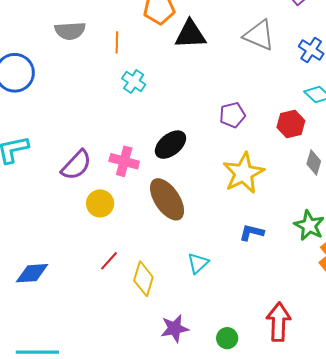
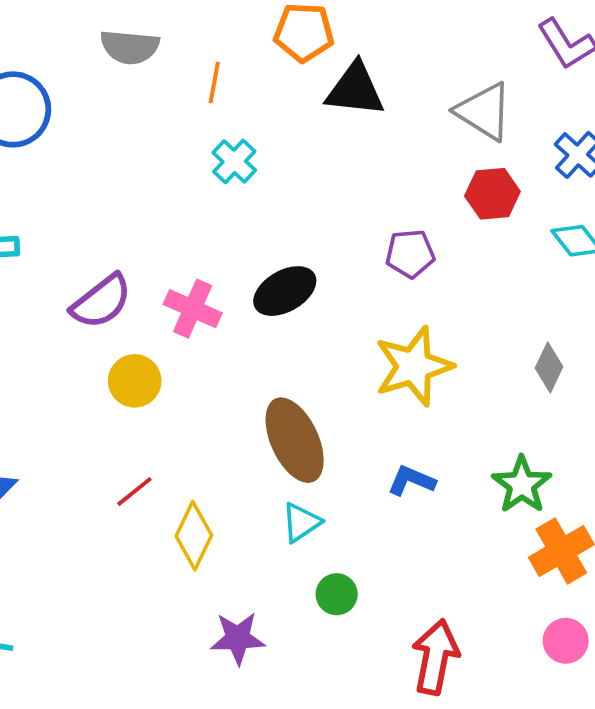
red hexagon: (291, 124) -> (492, 194), moved
brown ellipse: (167, 199) -> (295, 440), moved
green circle: (227, 338) -> (337, 594), moved

